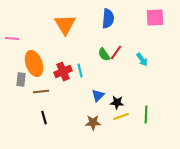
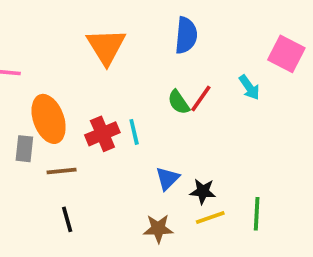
pink square: (155, 18) -> (286, 54), moved, turned 30
cyan arrow: (142, 60) -> (249, 87), moved

